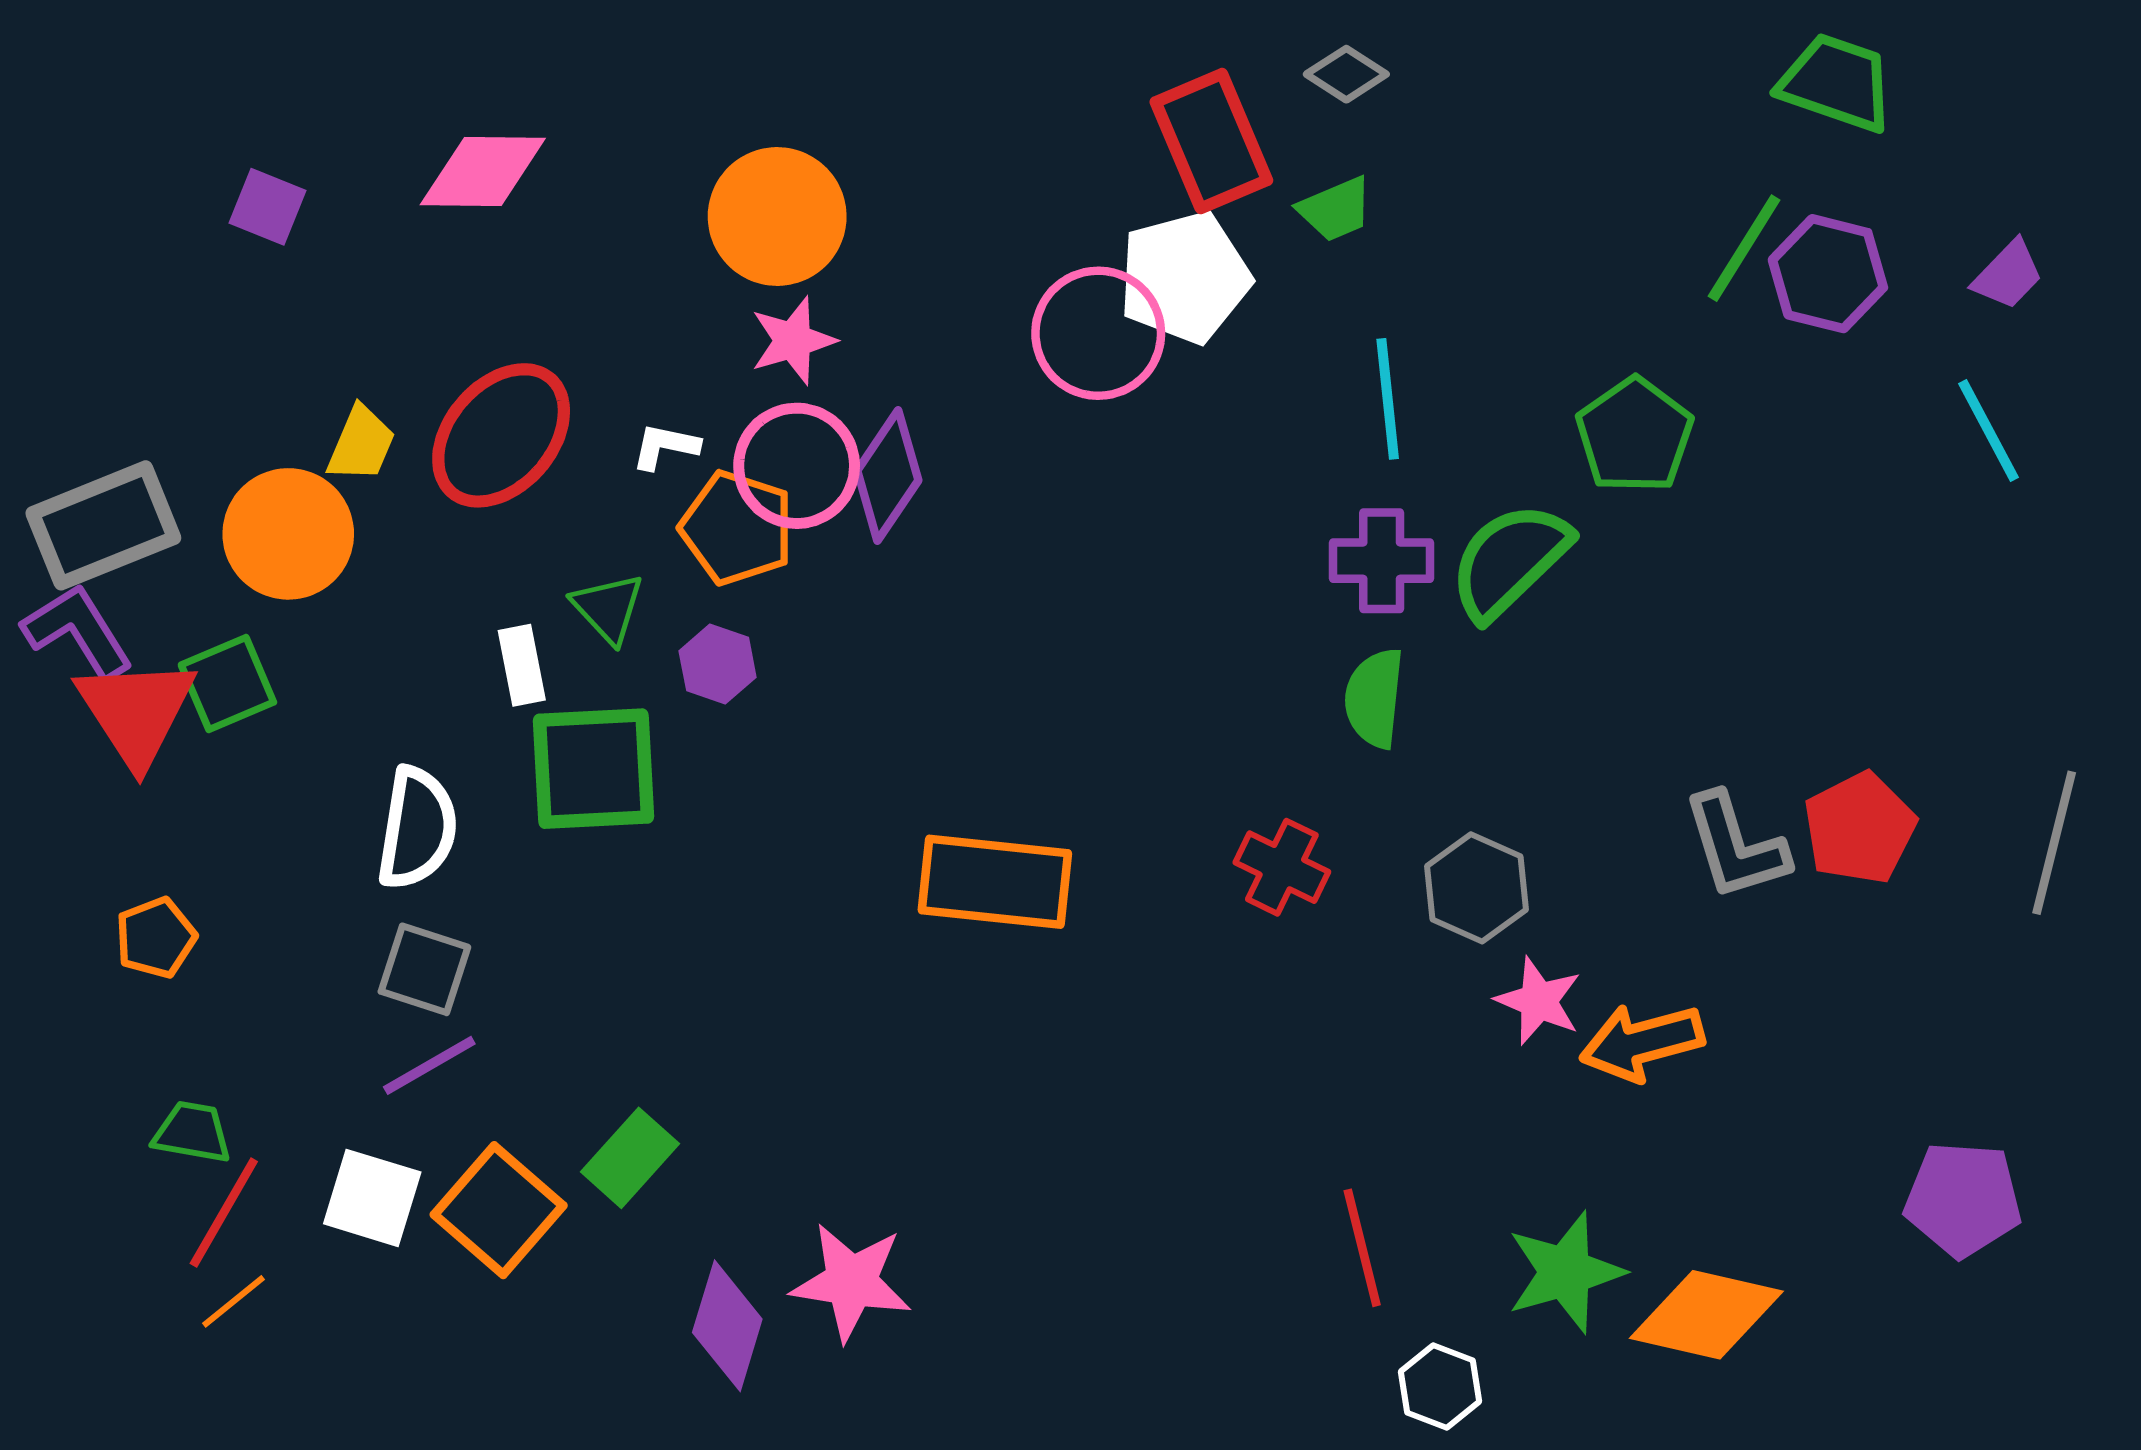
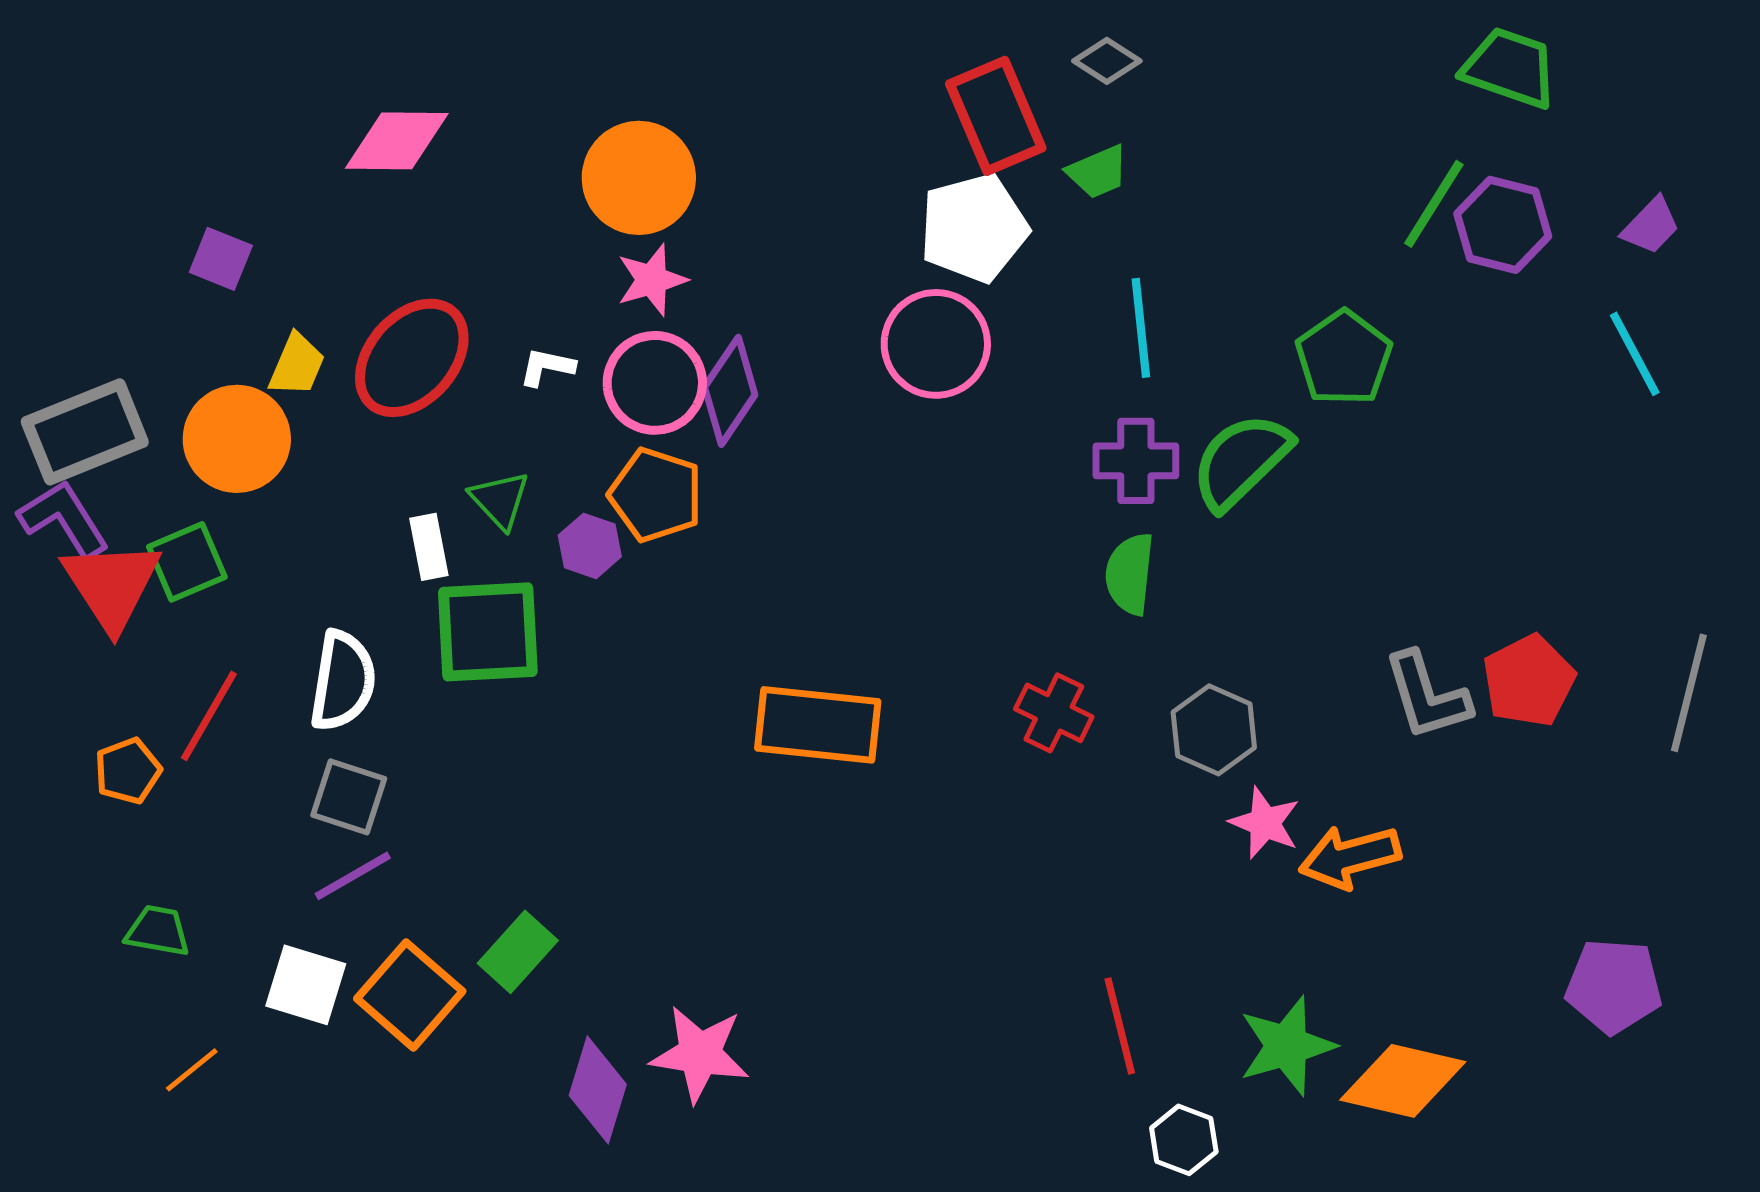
purple square: (268, 207) -> (221, 259), moved
pink circle: (1098, 333) -> (936, 344), moved
orange pentagon: (737, 528) -> (656, 495), moved
red line: (224, 1213) -> (209, 716), moved

